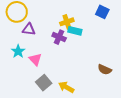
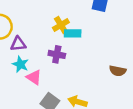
purple cross: (59, 37) -> (57, 54), moved
cyan star: (18, 51) -> (20, 64), moved

